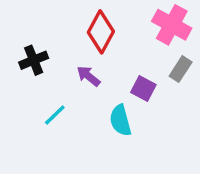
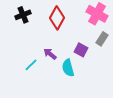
black cross: (34, 60) -> (23, 15), moved
purple arrow: (88, 76) -> (50, 54), moved

